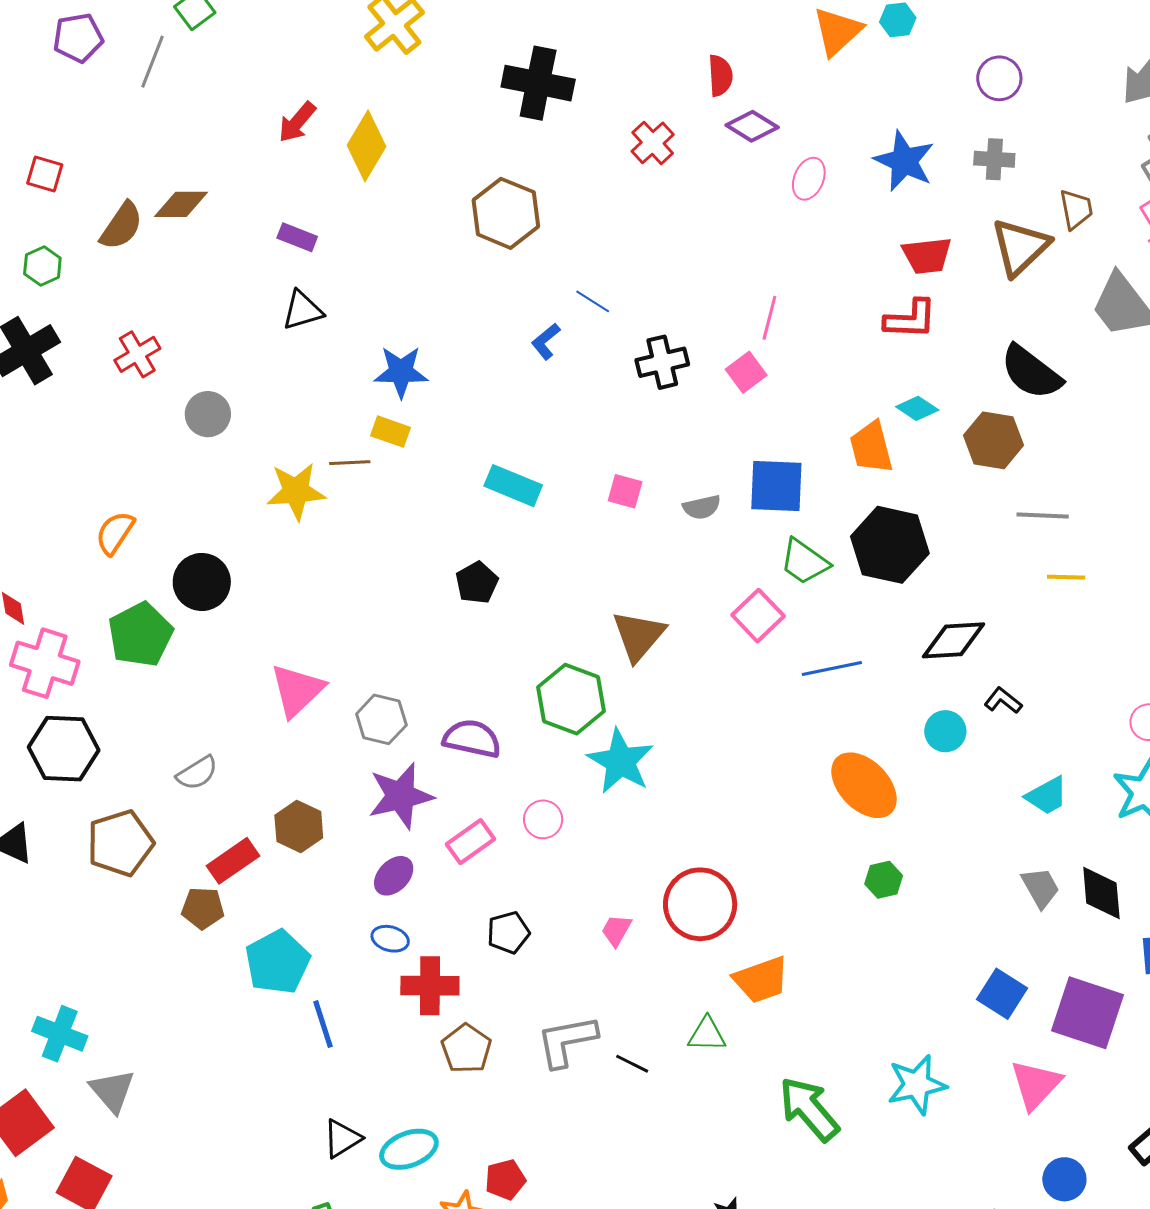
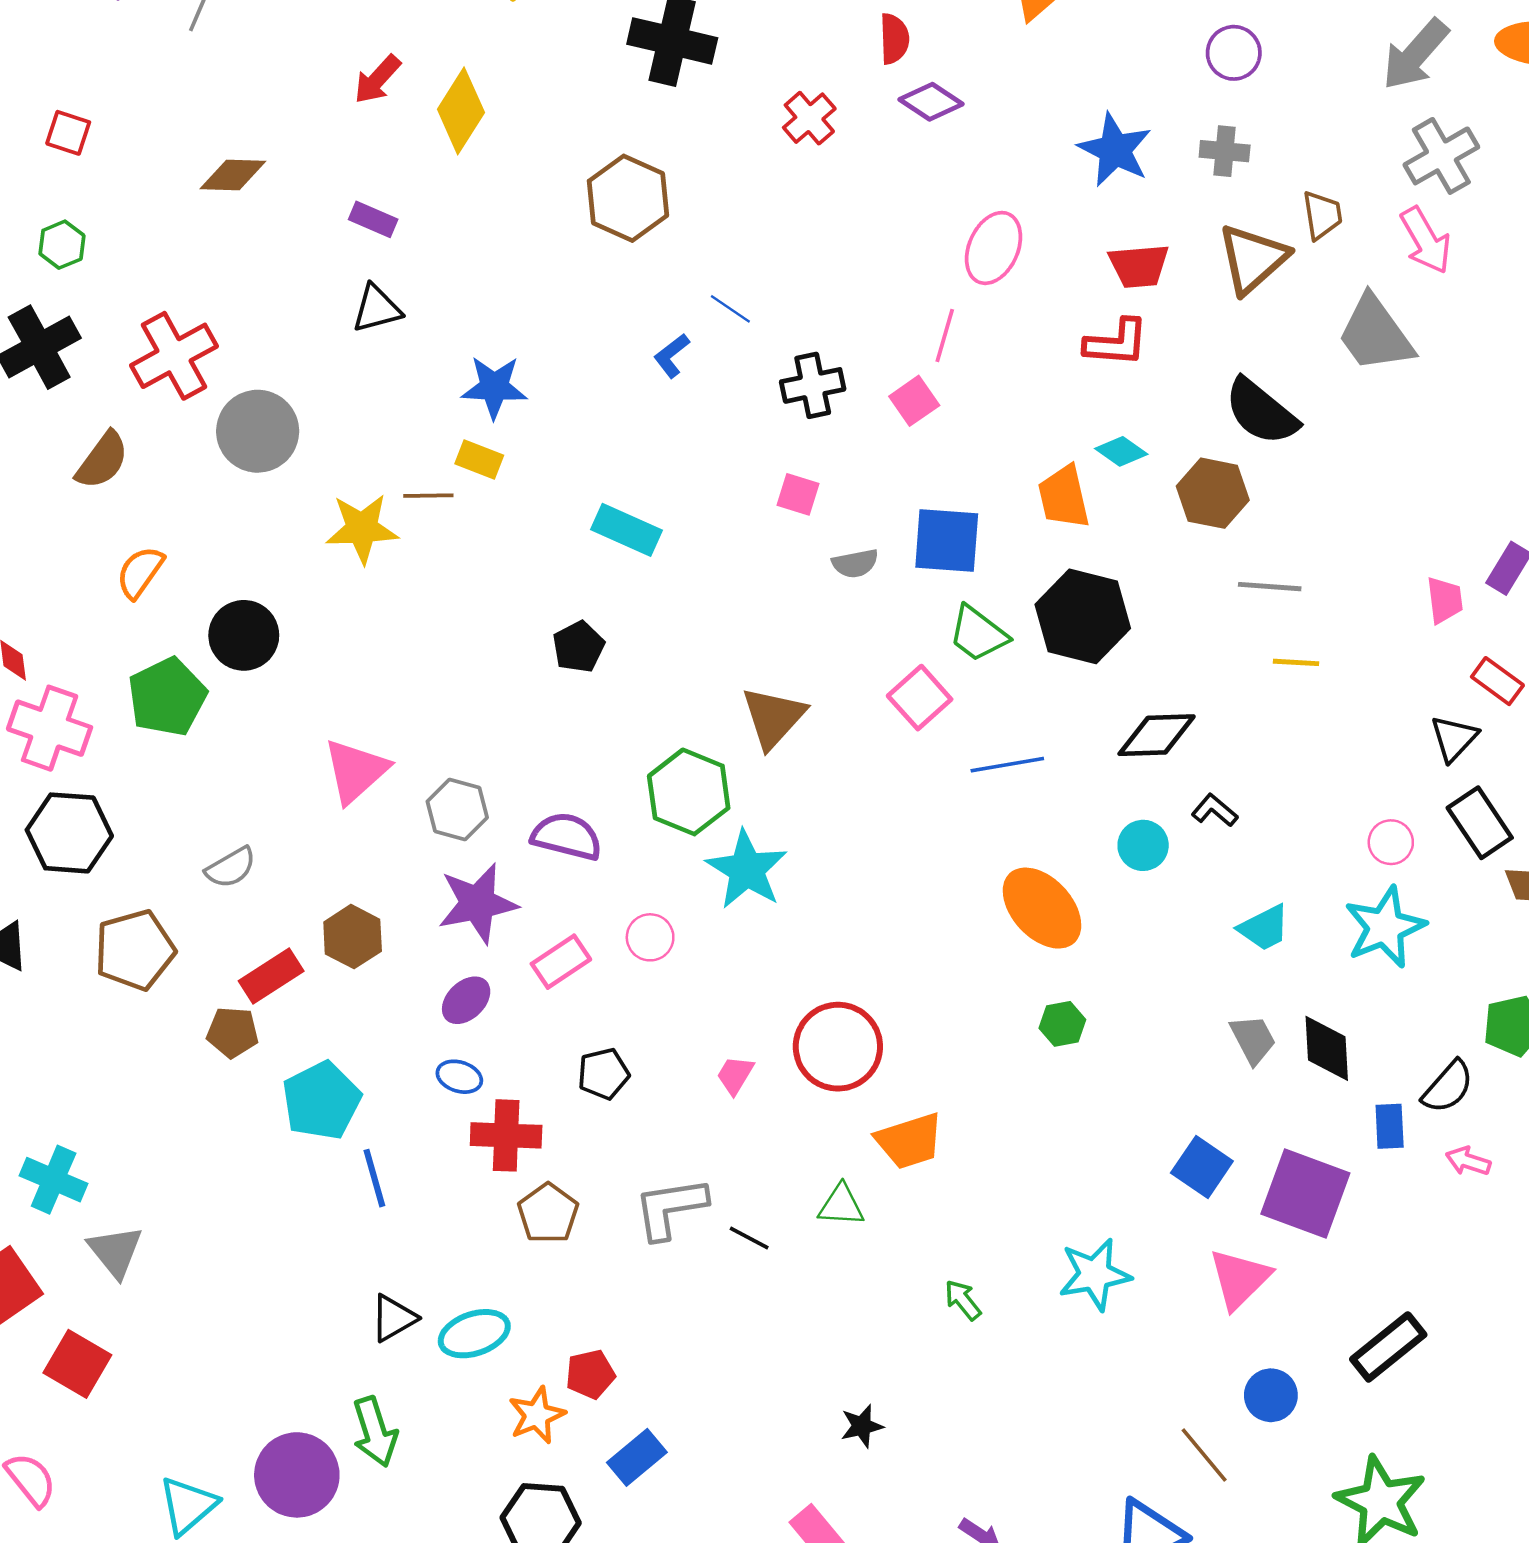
pink ellipse: (809, 179) -> (994, 248), moved, size x1.4
brown semicircle: (121, 226) -> (102, 460), moved
red cross: (137, 354) -> (174, 356), size x1.5
gray circle: (208, 414) -> (258, 431), size x1.5
pink square: (625, 491) -> (798, 494), moved
green arrow: (809, 1109) -> (963, 1300), size x0.5

